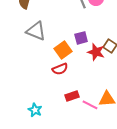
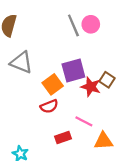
purple square: (81, 38) -> (73, 71), size x1.5
pink line: (90, 105) -> (84, 121), moved

